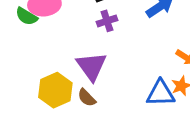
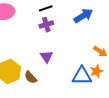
purple triangle: (91, 66) -> (46, 57), moved, size x0.6

